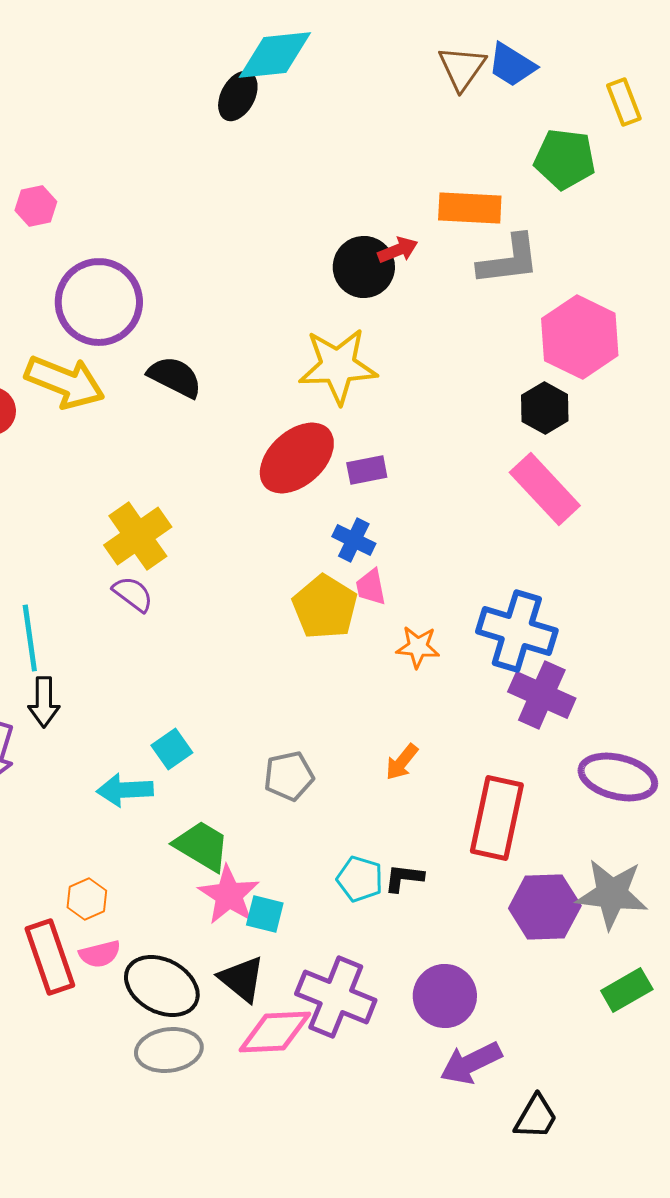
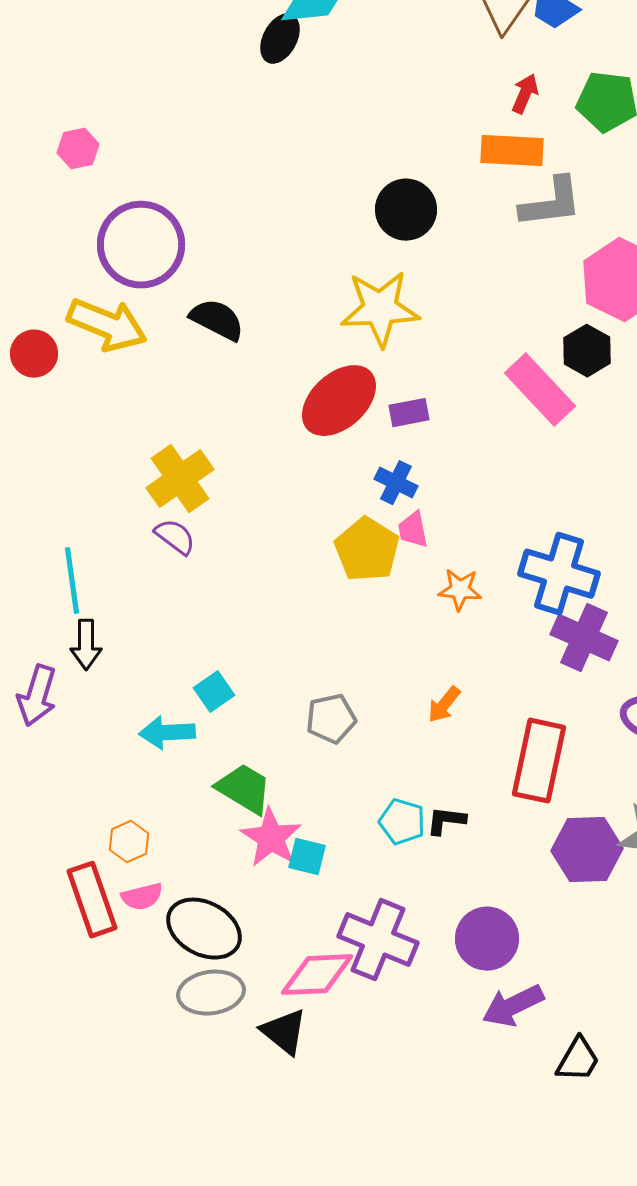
red arrow: (398, 250) -> (525, 94), moved, turned -45
pink rectangle: (545, 489) -> (540, 390), moved
black triangle: (242, 979) -> (284, 1032), moved

